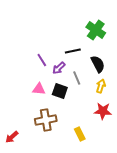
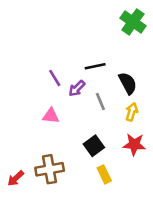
green cross: (96, 30) -> (133, 22), moved
black square: (60, 91) -> (94, 146), moved, turned 35
brown cross: (46, 120) -> (50, 169), moved

